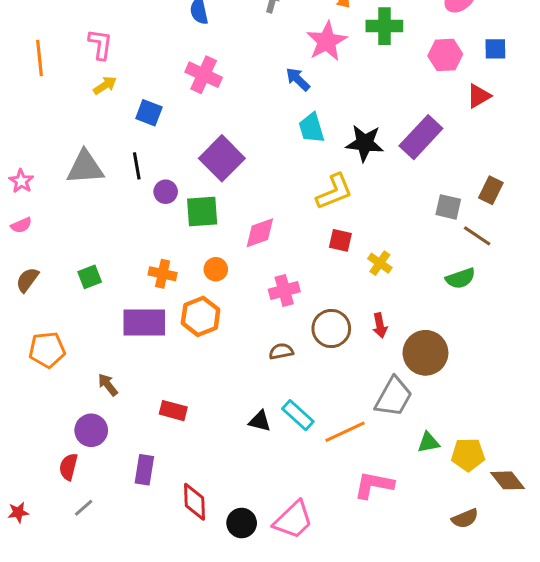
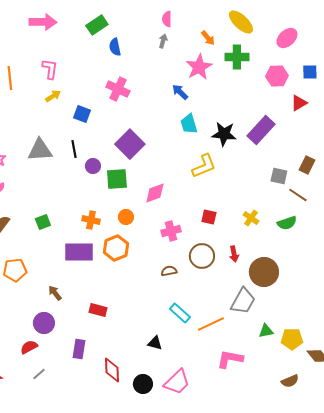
red square: (340, 240) -> (209, 217), moved
yellow cross: (380, 263) -> (251, 218), moved
black triangle: (260, 421) -> (155, 343), moved
red semicircle: (68, 467) -> (29, 347), turned 48

